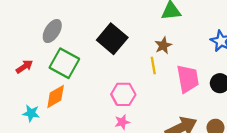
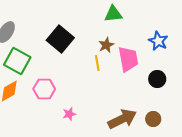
pink trapezoid: (188, 79) -> (128, 59), moved
pink hexagon: (123, 94) -> (44, 89), moved

